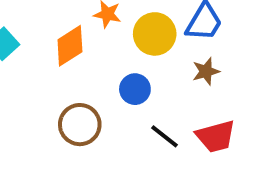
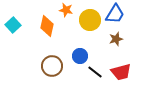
orange diamond: (70, 46) -> (47, 26), turned -45
blue circle: (135, 89) -> (80, 56), moved

